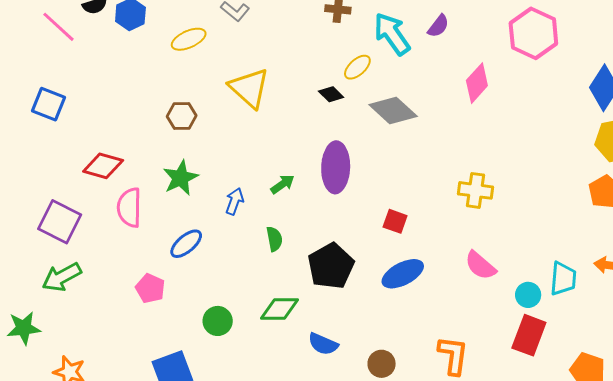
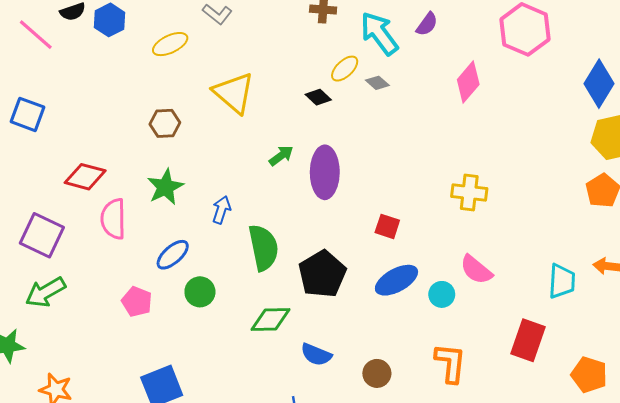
gray diamond: (393, 110) -> (377, 83), moved, size x0.5
green arrow: (283, 184) -> (281, 156), moved
green semicircle: (274, 239) -> (263, 248), size x1.8
cyan circle: (528, 295) -> (442, 294), moved
green circle: (218, 321) -> (200, 292), moved

